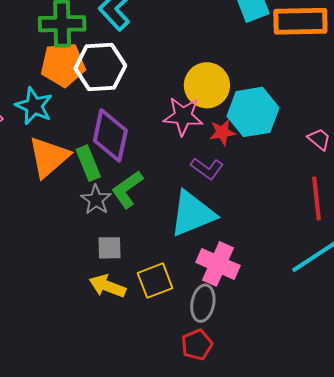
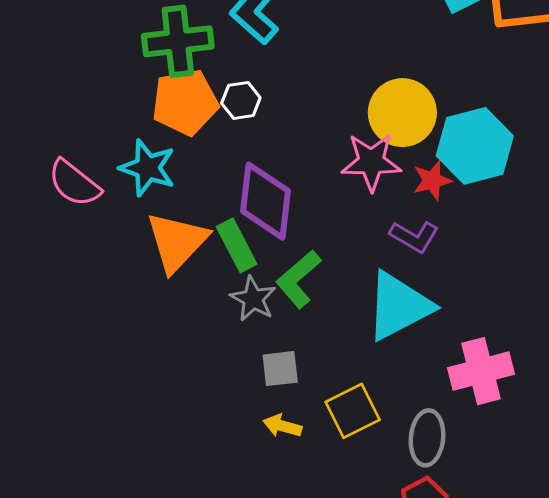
white hexagon: (100, 67) -> (241, 100), size x0.5
pink cross: (218, 264) -> (481, 371), moved, turned -33
yellow arrow: (107, 286) -> (282, 426), size x0.7

